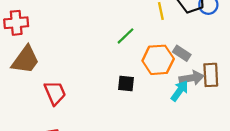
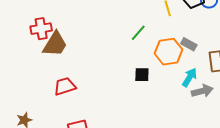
brown trapezoid: (25, 60) -> (55, 44), moved
gray arrow: (192, 78) -> (202, 91), moved
red trapezoid: (55, 93) -> (65, 86), moved, turned -80

